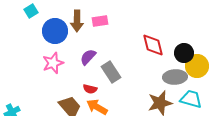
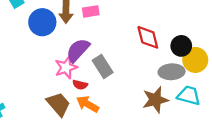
purple semicircle: (88, 57) -> (78, 50), size x1.4
pink star: (53, 63) -> (66, 67), moved

